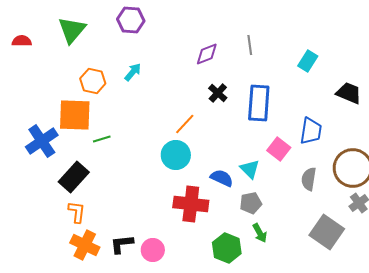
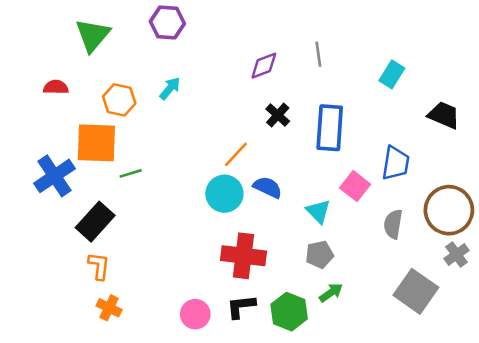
red semicircle: (22, 41) -> (56, 87), moved
blue semicircle: (222, 178) -> (268, 187), moved
green arrow: (260, 233) -> (331, 293), turned -96
black L-shape: (122, 244) -> (241, 307), moved
orange cross: (85, 245) -> (109, 308), size x0.7

